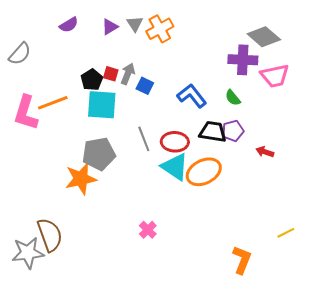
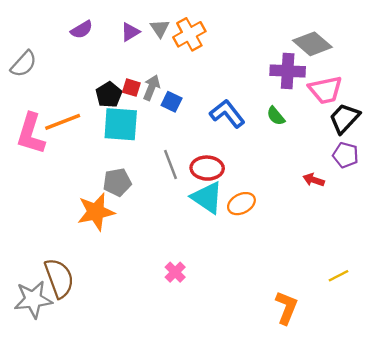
purple pentagon: (233, 131) -> (346, 155), moved, turned 30
black trapezoid: (213, 132) -> (344, 118), moved, turned -56
gray pentagon: (99, 154) -> (117, 182), size x0.7
orange ellipse: (204, 172) -> (241, 204), size x0.7

